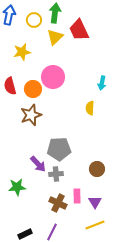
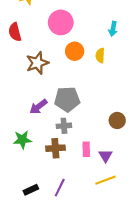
orange circle: (33, 89) -> (75, 51), moved
purple arrow: (38, 164) -> (38, 107), moved, turned 96
brown circle: (97, 169) -> (117, 120), moved
brown cross: (58, 203) -> (55, 148), moved, turned -30

